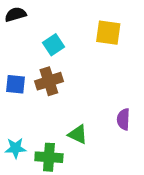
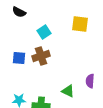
black semicircle: (16, 14) -> (19, 12), turned -136
green triangle: (78, 134) -> (68, 91), moved

